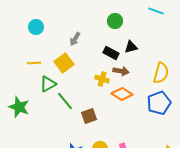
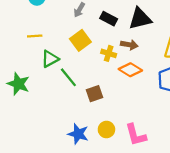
black triangle: (131, 47) -> (140, 19), size x1.6
black rectangle: (111, 53) -> (109, 19), moved
yellow square: (64, 63) -> (80, 40), moved

